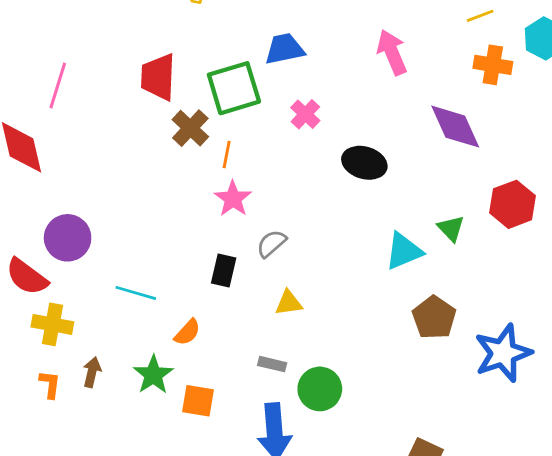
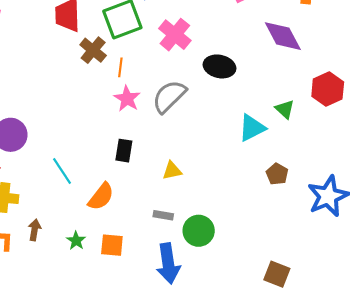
pink cross: (305, 114) -> (175, 35), size x1.5
gray semicircle: (271, 244) -> (169, 96), moved, size x1.6
cyan line: (136, 293) -> (62, 171), turned 44
brown pentagon: (434, 318) -> (277, 174), size x0.7
orange semicircle: (187, 332) -> (101, 197), size x1.4
green star: (153, 375) -> (76, 241), moved, size x0.7

